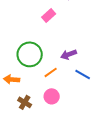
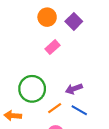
blue line: (83, 74) -> (79, 110), moved

